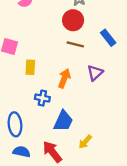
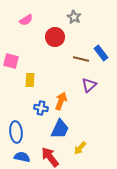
red circle: (73, 20) -> (55, 37), moved
brown line: (75, 44) -> (81, 59), moved
orange arrow: (64, 78) -> (61, 101), moved

